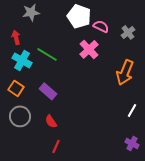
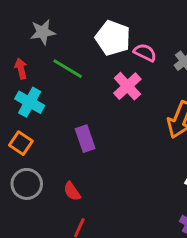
green line: (47, 54) -> (68, 69), moved
purple rectangle: (48, 91) -> (85, 139), moved, turned 30

